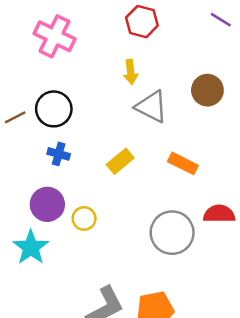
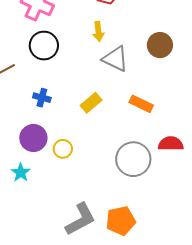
black circle: (54, 109) -> (44, 46), moved
cyan star: (31, 247) -> (21, 172), size x0.7

